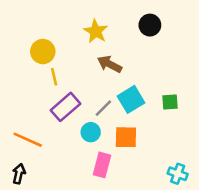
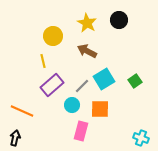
yellow star: (96, 31) -> (87, 23), moved
yellow circle: (43, 52) -> (53, 36), moved
green square: (170, 102) -> (135, 81), turned -32

